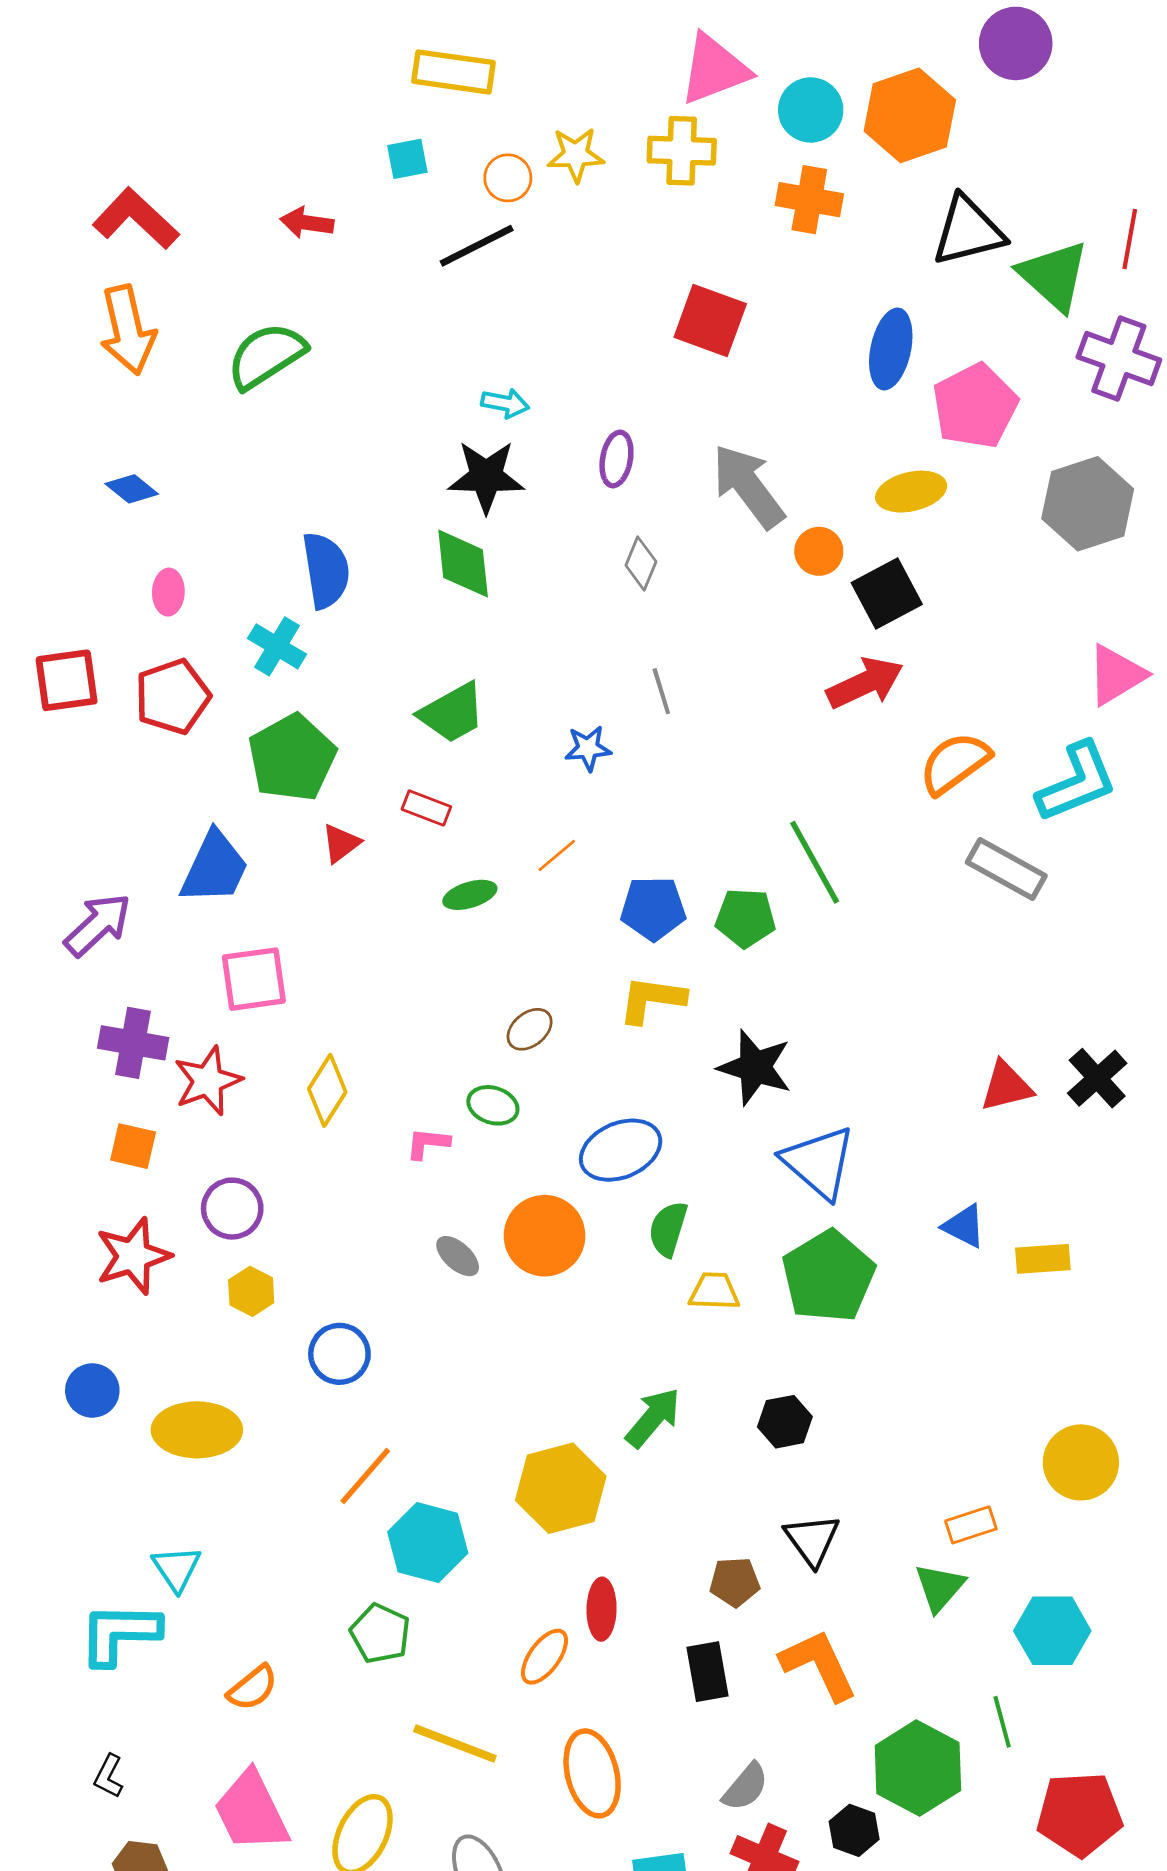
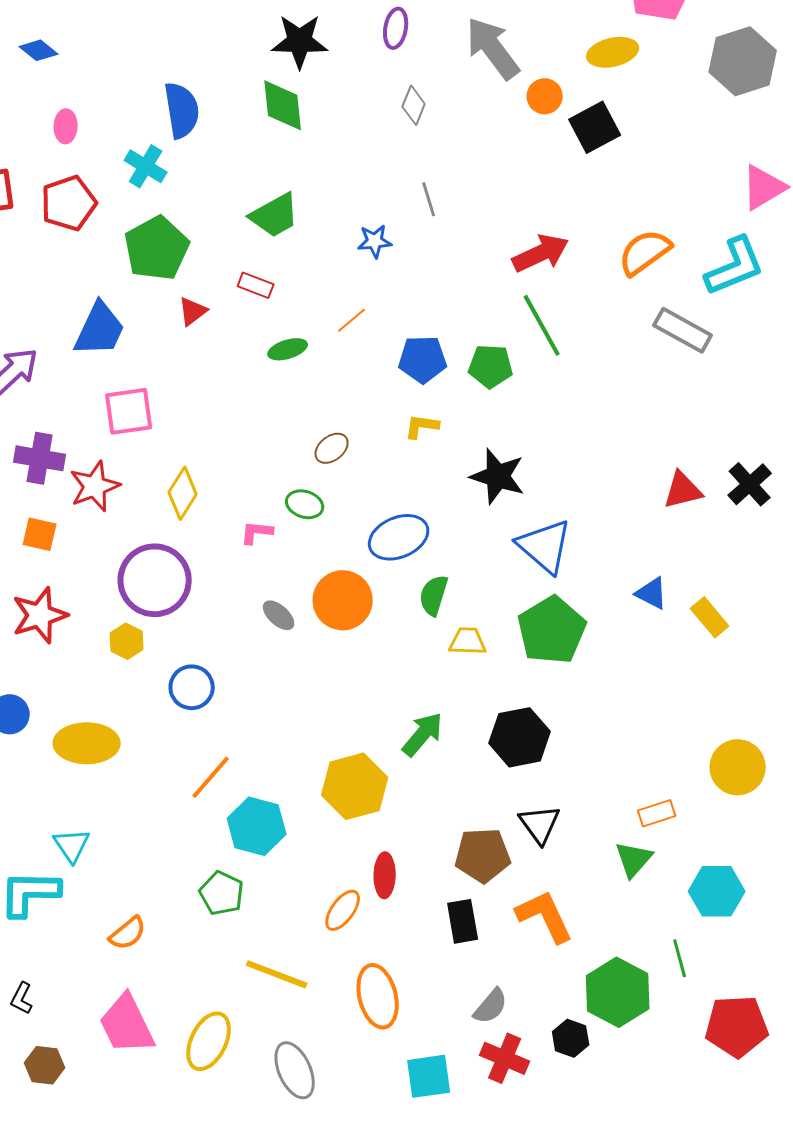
red arrow: (865, 683) -> (541, 253), moved
yellow L-shape: (652, 999) -> (422, 426), size x0.7
purple circle: (232, 1209) -> (155, 580), moved, size x1.6
yellow rectangle: (1043, 1259) -> (710, 617), turned 54
black hexagon: (785, 1422) -> (520, 737), size x1.5
brown pentagon: (735, 1582) -> (483, 855), size x1.5

